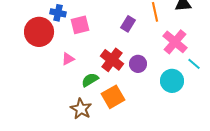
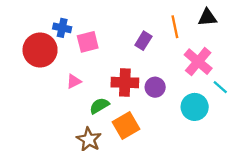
red cross: (112, 60) -> (125, 83), turned -35

